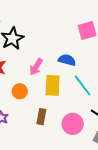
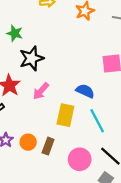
pink arrow: (36, 67) -> (41, 91), moved
orange circle: (20, 91) -> (28, 142), moved

